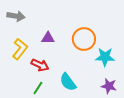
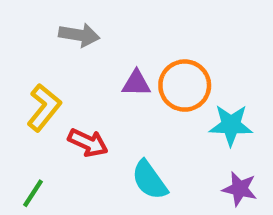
gray arrow: (16, 16) -> (79, 35), moved
purple triangle: (48, 38) -> (136, 83), moved
green line: (38, 88) -> (33, 193), moved

